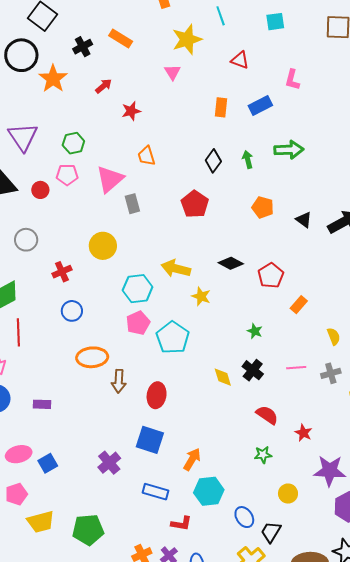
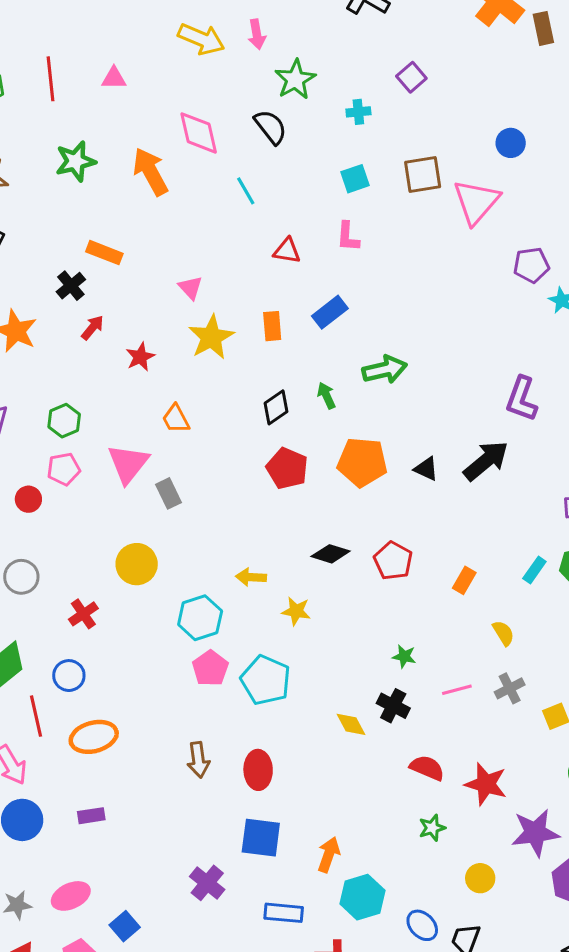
cyan square: (275, 22) -> (355, 179), moved
yellow star: (187, 39) -> (211, 337), moved
black cross: (83, 47) -> (71, 286), moved
pink L-shape: (292, 80) -> (348, 237), moved
black diamond: (213, 161) -> (276, 407), turned 30
red pentagon: (195, 204) -> (287, 468), moved
orange pentagon: (263, 207) -> (362, 462), size x1.5
yellow arrow: (176, 269) -> (251, 577), size x0.7
orange rectangle: (299, 305) -> (464, 580), moved
blue circle: (72, 311) -> (69, 676), moved
green star: (255, 331) -> (404, 656), moved
orange ellipse: (92, 357) -> (94, 737), moved
red star: (303, 433) -> (486, 784), size x1.6
blue square: (48, 463) -> (125, 926), moved

